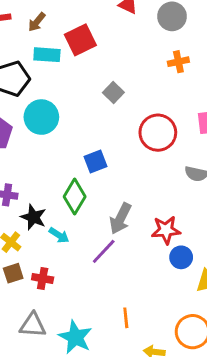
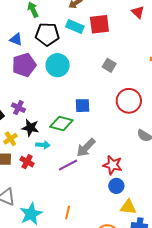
gray square: (113, 92) -> (109, 65), turned -32
green diamond: (75, 197) -> (61, 124), turned 55
black star: (33, 217) -> (30, 128), turned -30
cyan arrow: (59, 235) -> (43, 145), turned -48
red cross: (43, 278) -> (27, 162), moved

